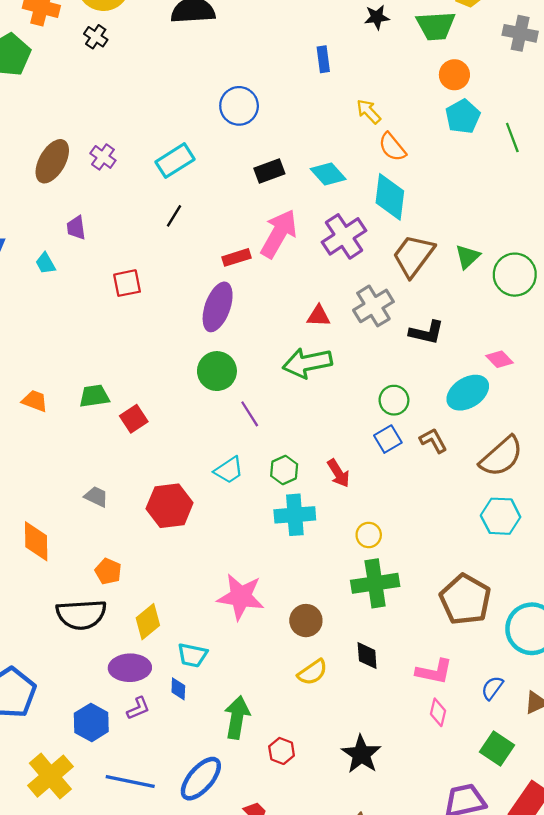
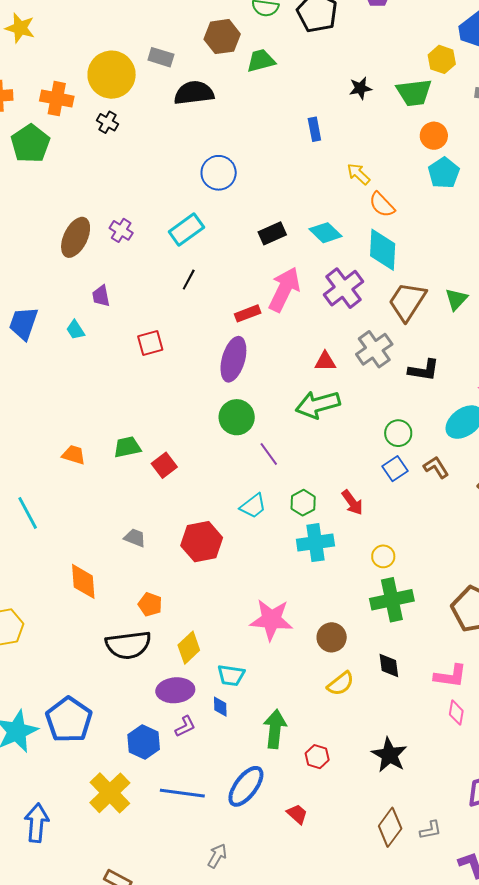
blue circle: (239, 106) -> (219, 173), moved

